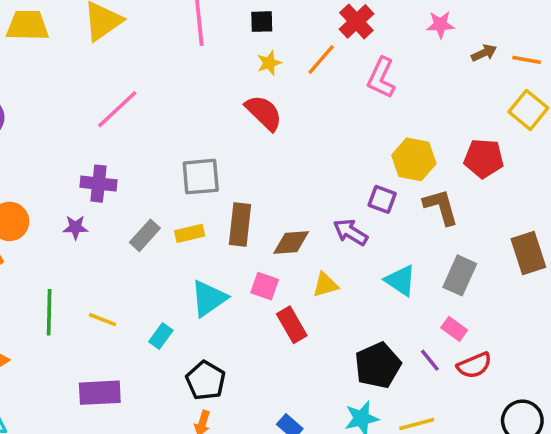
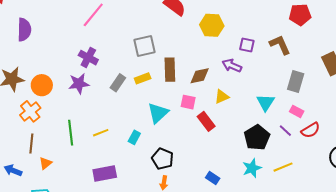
yellow hexagon: (414, 159) -> (212, 25), moved
purple cross: (99, 184) -> (88, 58), turned 30
purple star: (75, 227) -> (79, 84), size x1.5
cyan triangle: (401, 280) -> (266, 102), moved, turned 36
yellow line: (102, 320) -> (101, 133), turned -35

